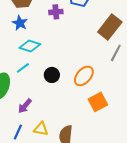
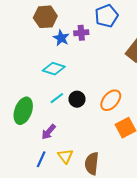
blue star: (20, 23) -> (61, 38), moved
cyan line: (23, 68) -> (57, 98), moved
yellow triangle: (41, 129) -> (65, 156), turned 42

